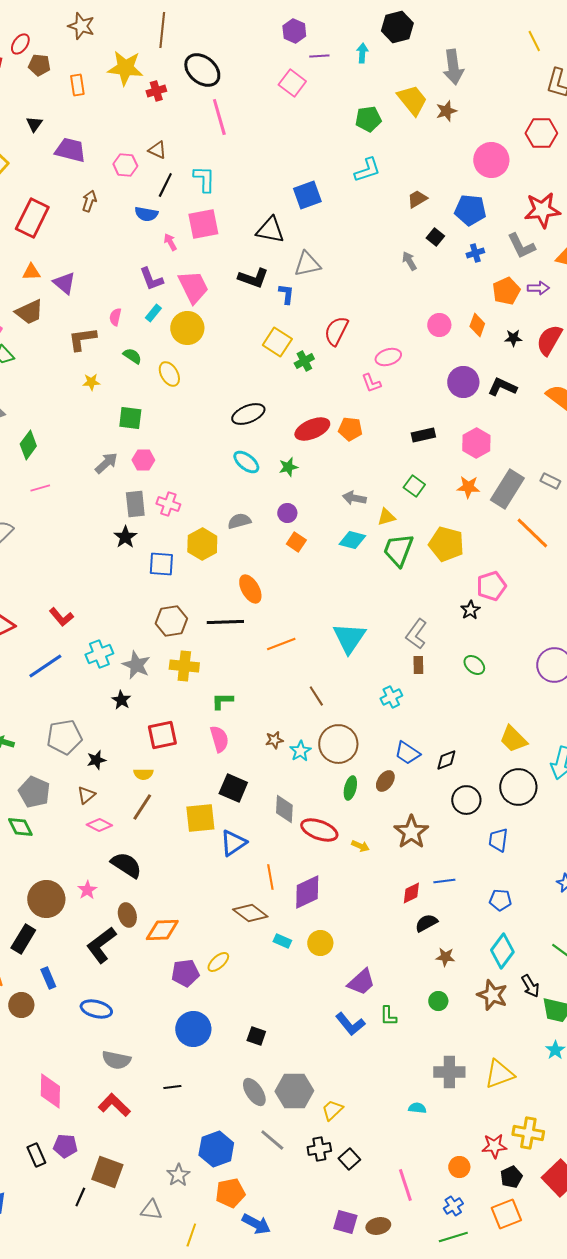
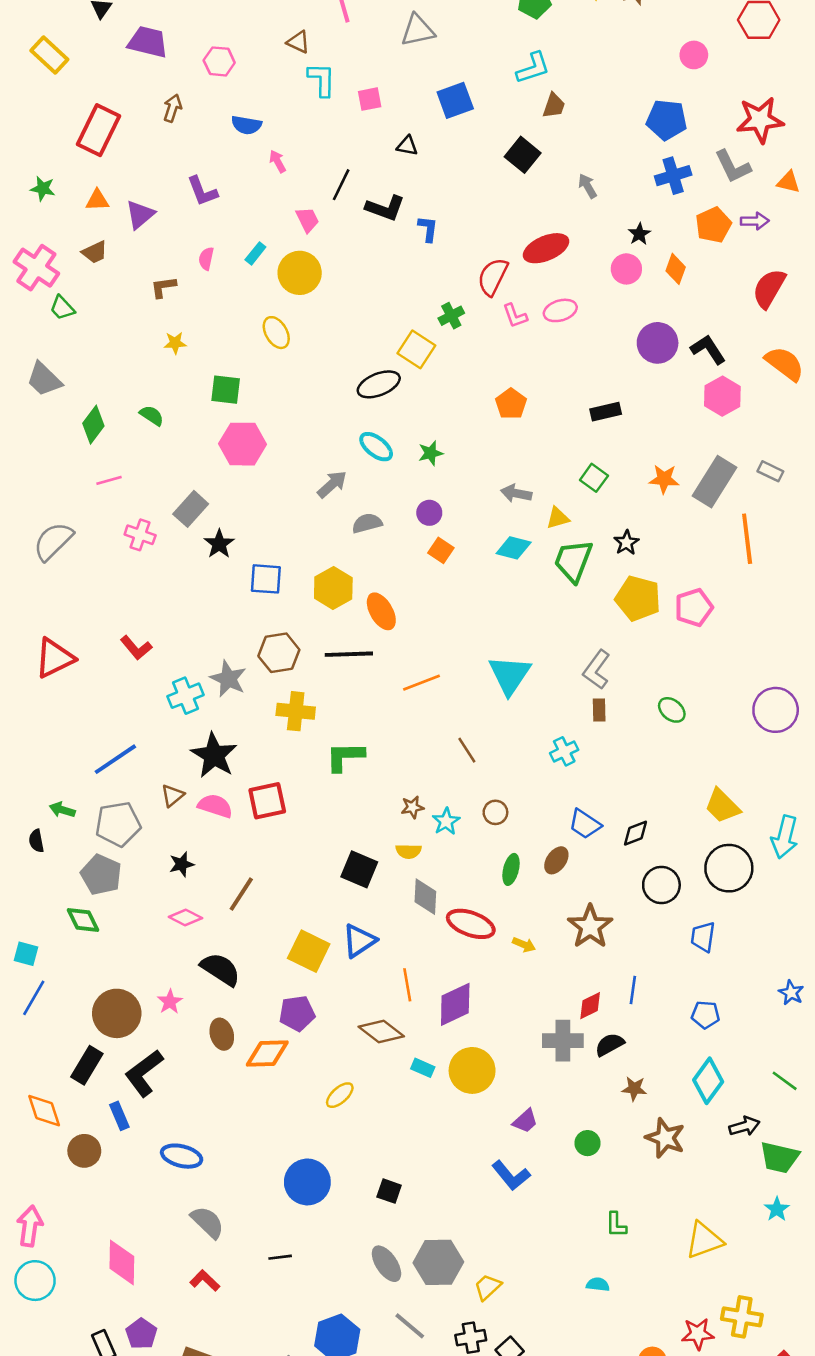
brown triangle: (157, 150) -> (298, 42), moved
pink circle: (491, 160) -> (694, 55), size x0.6
black line: (165, 185) -> (341, 185), moved
brown trapezoid: (417, 199) -> (554, 106), moved, turned 140
pink square: (203, 224) -> (370, 99), moved, size x0.6
black triangle: (270, 230) -> (407, 146), size x0.6
black square: (435, 237) -> (523, 155), moved, size x1.5
blue cross: (475, 253) -> (673, 176), size x1.5
gray triangle: (307, 264) -> (418, 30), moved
purple L-shape: (151, 279) -> (202, 191), moved
purple triangle: (64, 283) -> (140, 215), turned 40
pink trapezoid: (193, 287) -> (307, 220), size x0.6
brown trapezoid: (29, 312) -> (95, 252), size x0.7
black star: (513, 338) -> (639, 234), moved, turned -30
brown L-shape: (82, 339) -> (163, 287), size x0.7
yellow square: (277, 342) -> (416, 349), moved
green semicircle: (132, 356) -> (152, 416), moved
pink L-shape: (371, 383) -> (515, 316), moved
black L-shape: (502, 387) -> (708, 349), turned 32
red ellipse: (312, 429) -> (546, 248), moved
orange pentagon: (350, 429) -> (511, 404), turned 30
pink hexagon: (476, 443) -> (722, 396), moved
pink hexagon: (143, 460) -> (243, 444), size x1.6
gray arrow: (106, 463) -> (332, 484), moved
gray rectangle: (135, 504) -> (191, 509), moved, turned 48
pink cross: (168, 504) -> (140, 535), moved
orange line: (532, 533) -> (747, 539), turned 39
yellow hexagon: (202, 544) -> (333, 588), moved
yellow pentagon: (446, 544) -> (638, 598), moved
black star: (470, 610) -> (626, 543), moved
gray star: (136, 665) -> (228, 679), moved
blue line: (45, 666) -> (115, 759), moved
black star: (121, 700) -> (214, 755), size x1.8
green L-shape: (222, 701) -> (345, 757), size x1.4
gray pentagon: (64, 737) -> (118, 824), moved
pink semicircle: (219, 739) -> (215, 806), moved, turned -56
brown circle: (338, 744) -> (495, 812), size x0.5
black star: (96, 760) -> (182, 864), moved
yellow semicircle: (143, 774) -> (409, 851), moved
brown triangle: (86, 795) -> (172, 796), moved
yellow square: (200, 818) -> (309, 951), moved, turned 32
blue line: (444, 881) -> (633, 990), turned -75
yellow circle: (320, 943) -> (472, 1070), size x1.4
black L-shape: (101, 945) -> (144, 1073), moved
purple pentagon: (185, 973) -> (297, 1013), moved
purple trapezoid: (361, 982) -> (525, 1121), size x0.7
black arrow: (530, 986) -> (744, 1126), turned -75
brown star: (492, 995) -> (665, 1138), moved
green circle: (438, 1001) -> (587, 1143), moved
green L-shape: (388, 1016) -> (616, 1225), moved
gray semicircle: (116, 1060) -> (208, 1222), turned -148
gray cross: (449, 1072) -> (563, 1041), moved
red L-shape: (114, 1105) -> (205, 1281), size x0.7
purple pentagon: (65, 1146) -> (141, 1334), turned 30

